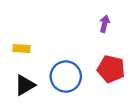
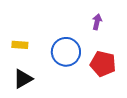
blue circle: (66, 77) -> (66, 52), moved

